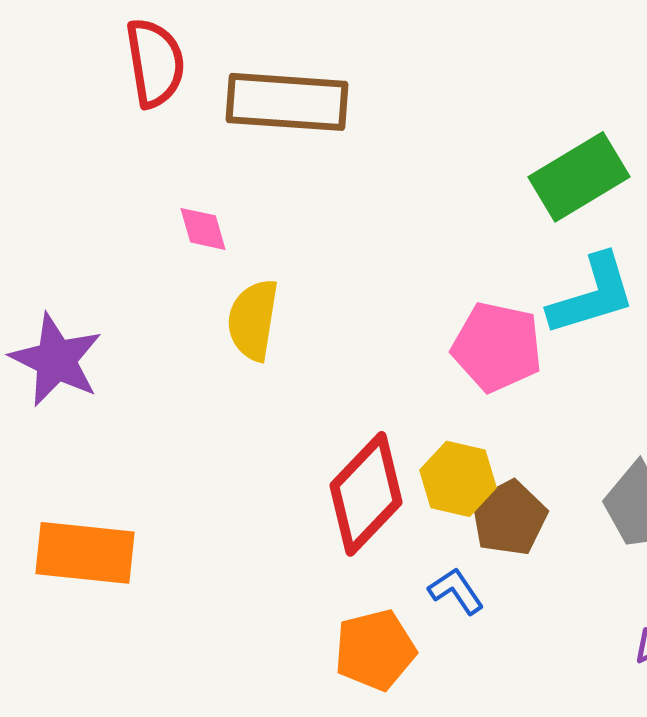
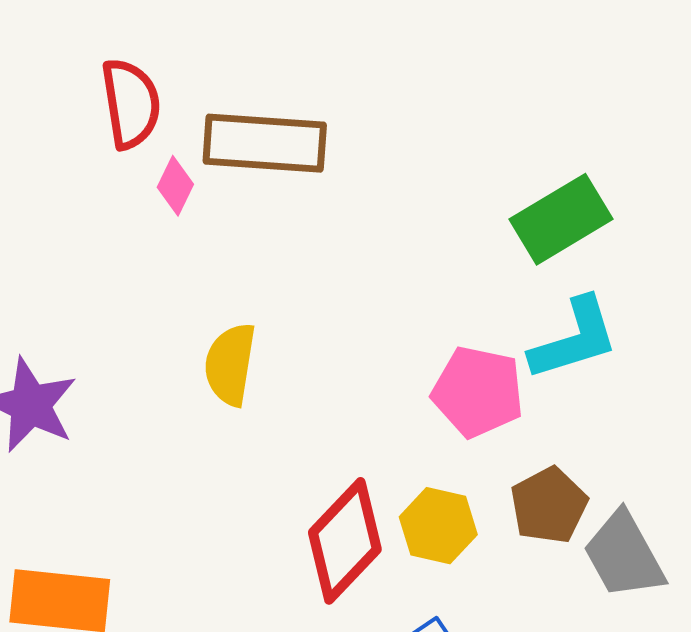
pink diamond: (203, 229) -> (175, 186), moved, turned 42
brown pentagon: (509, 518) -> (549, 505), moved

